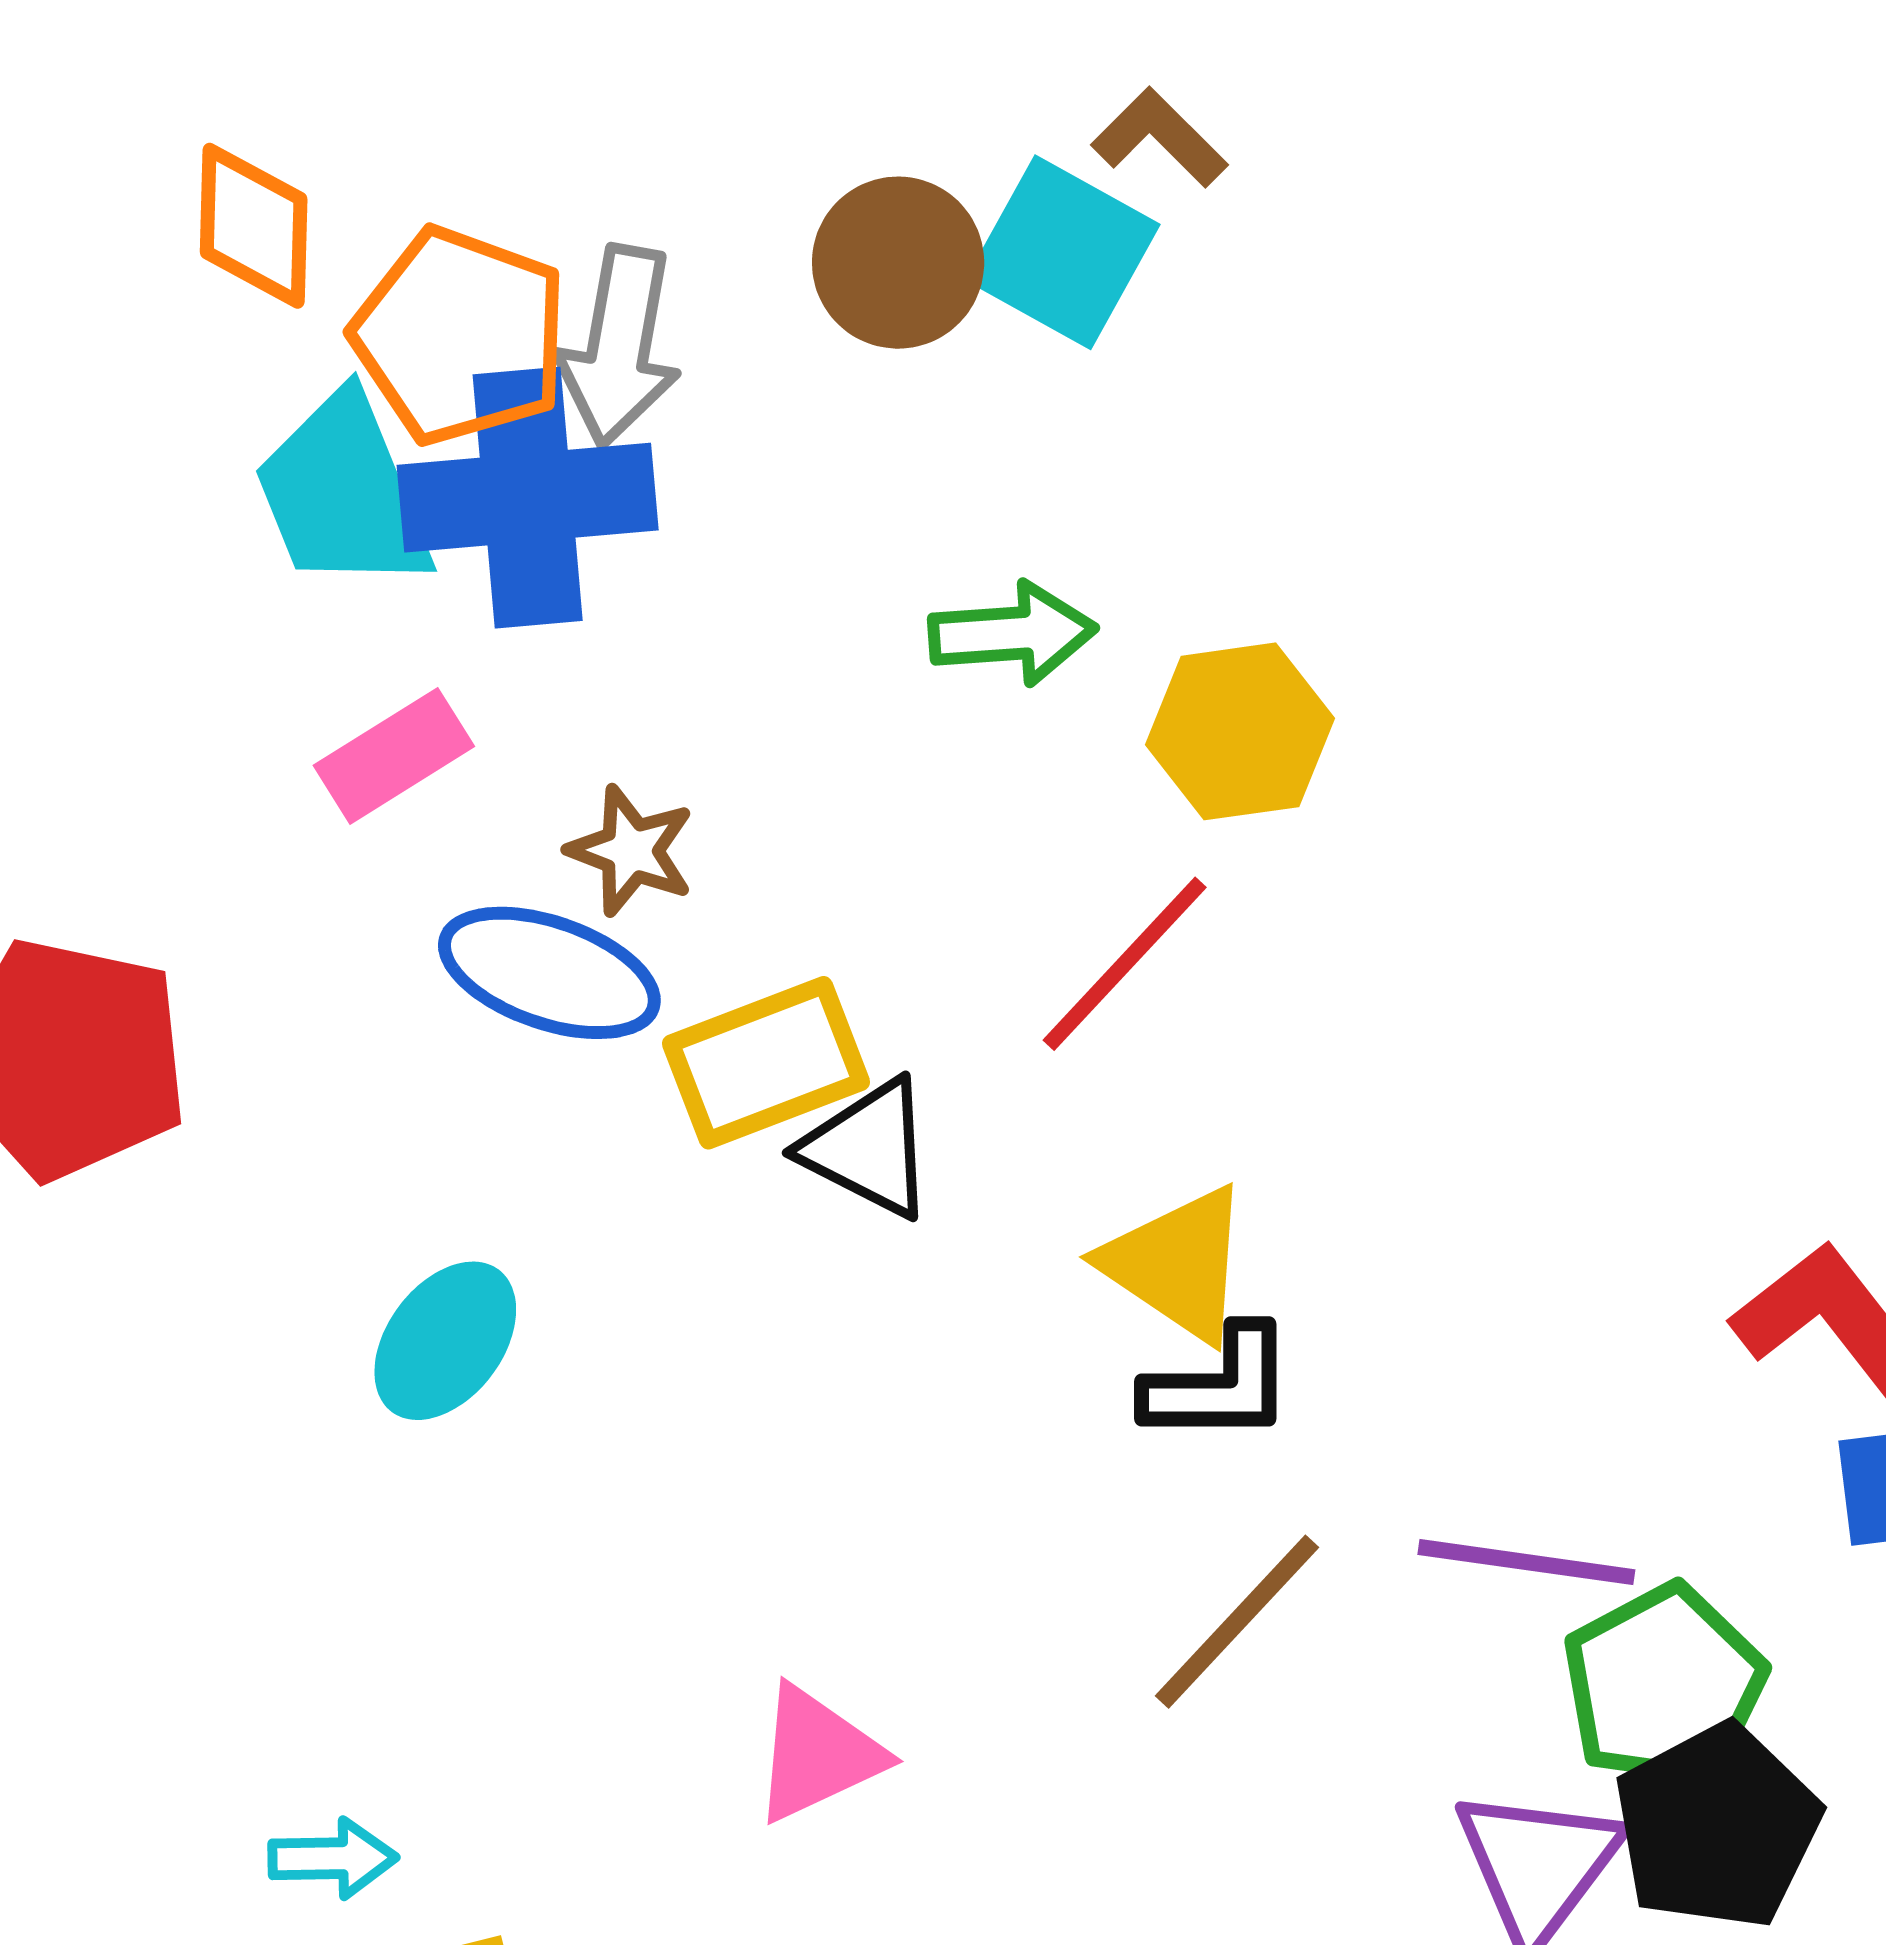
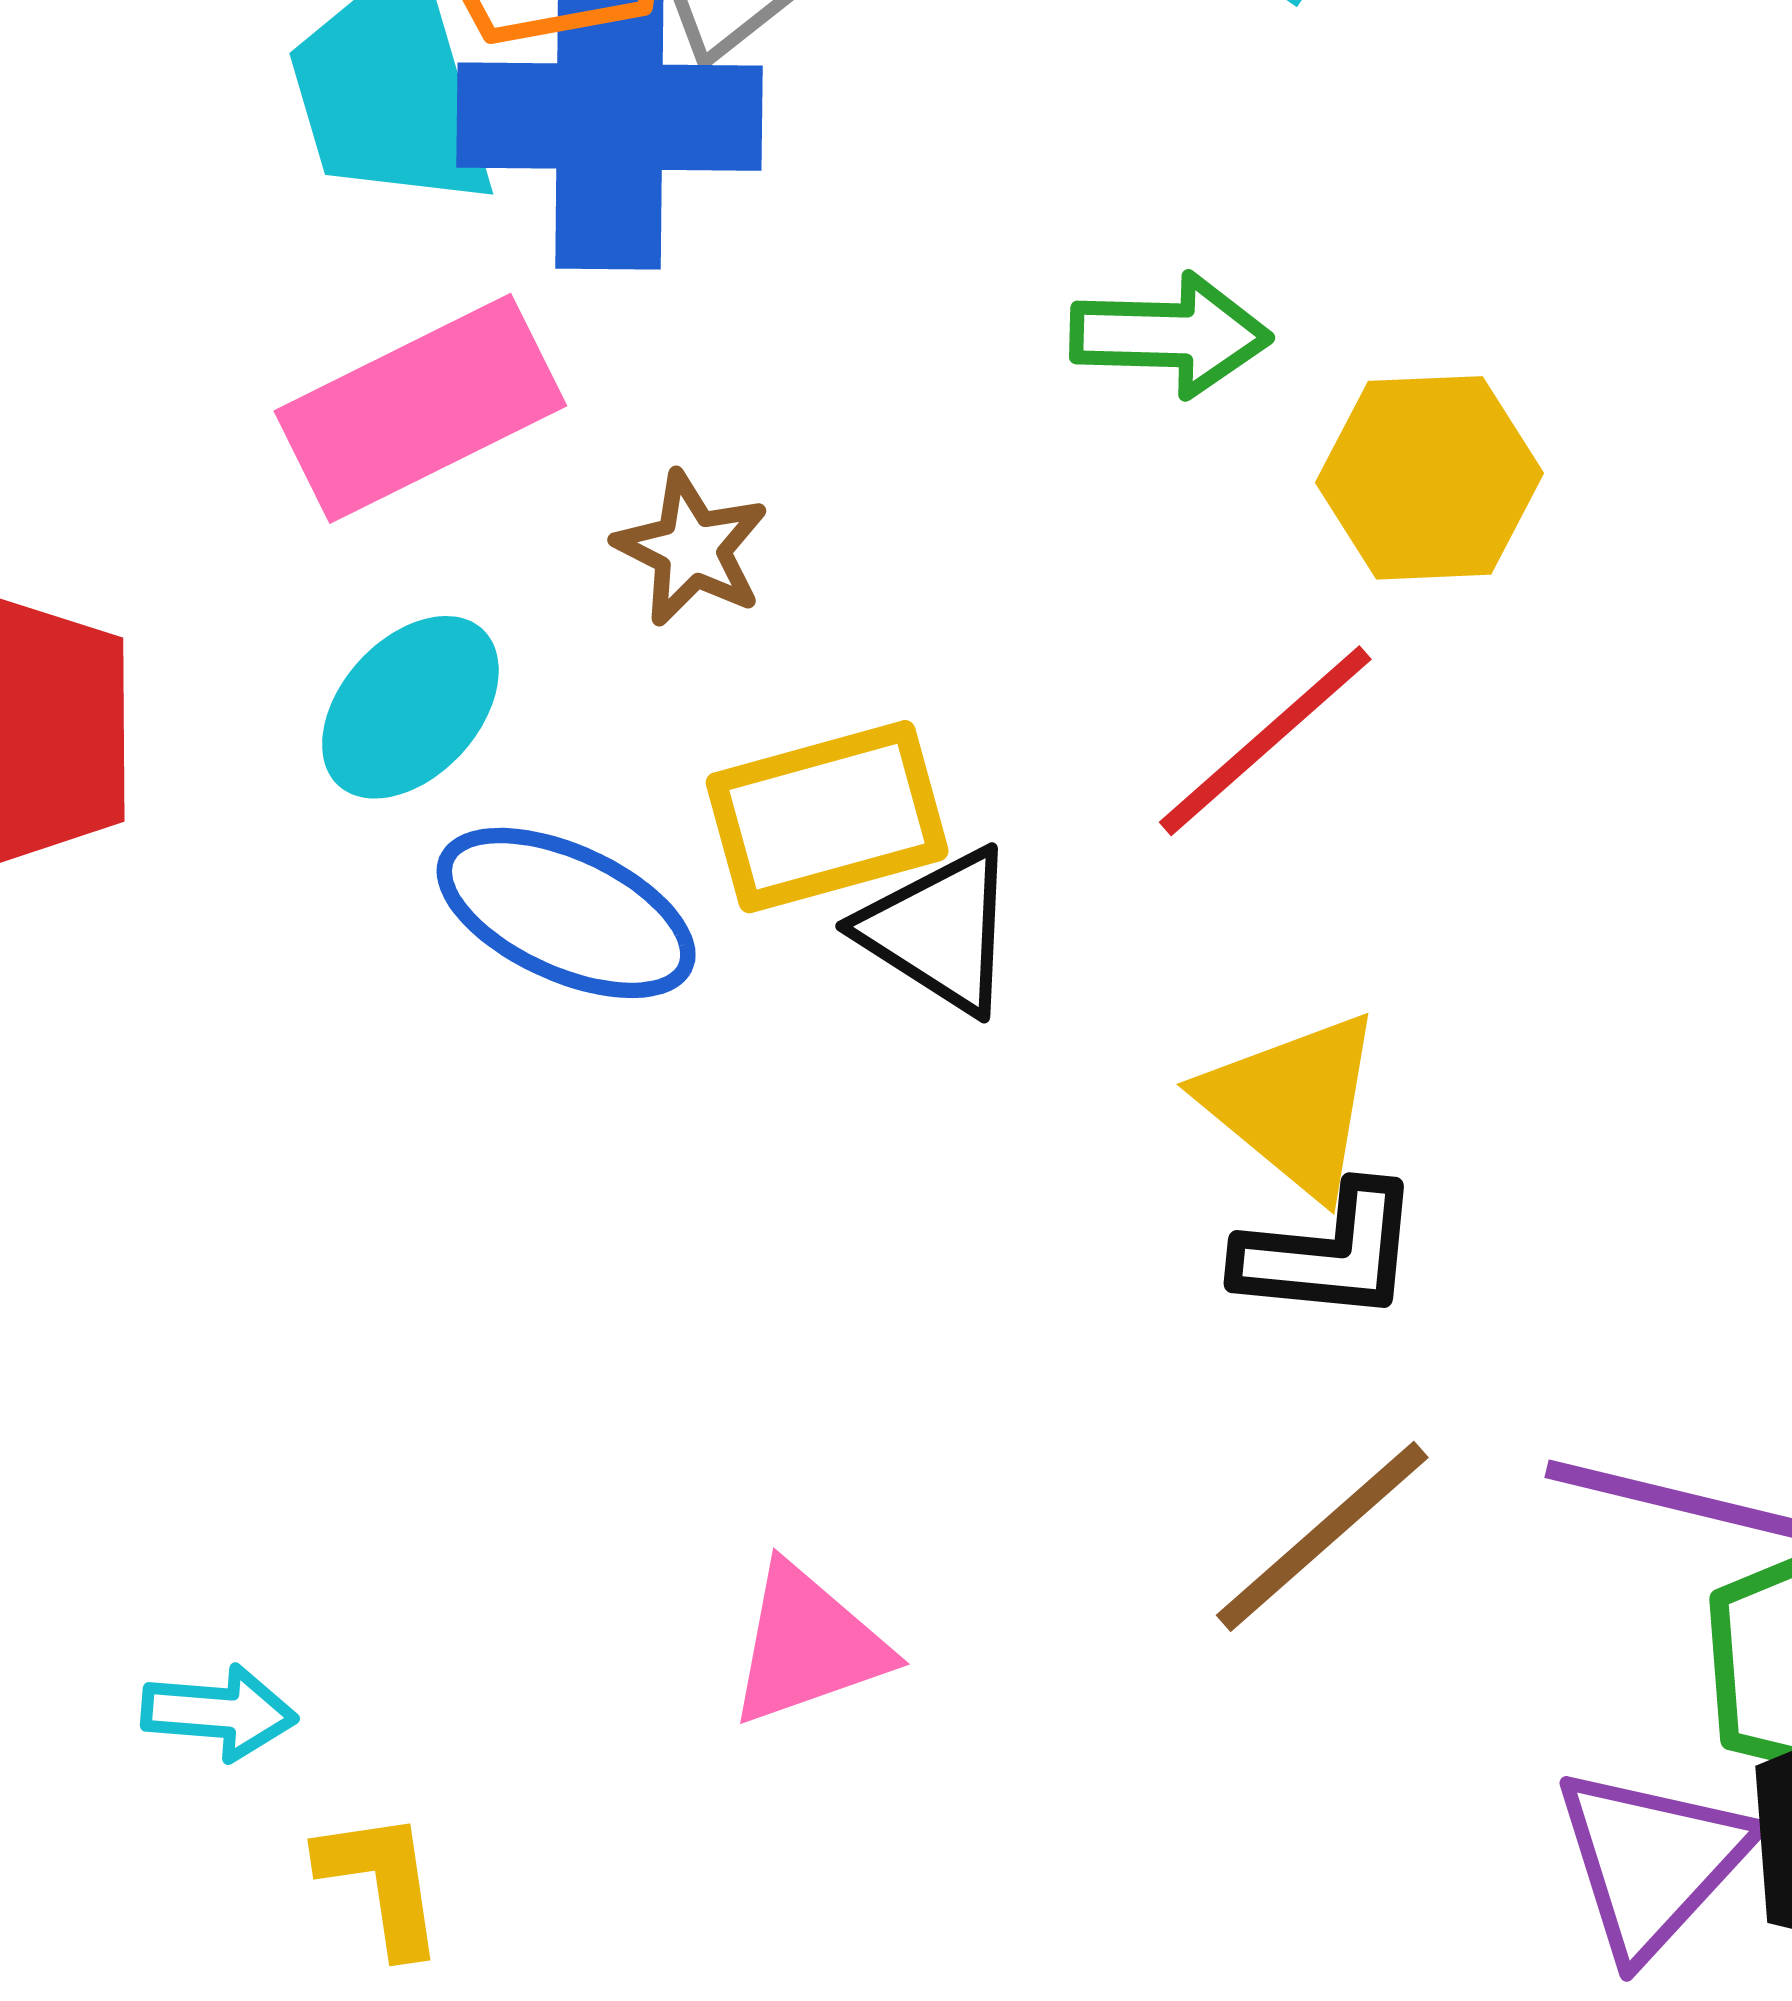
pink rectangle: (394, 756) -> (420, 408), size x1.5
blue ellipse: (549, 973) -> (566, 913), moved
cyan ellipse: (445, 1341) -> (410, 707), moved

